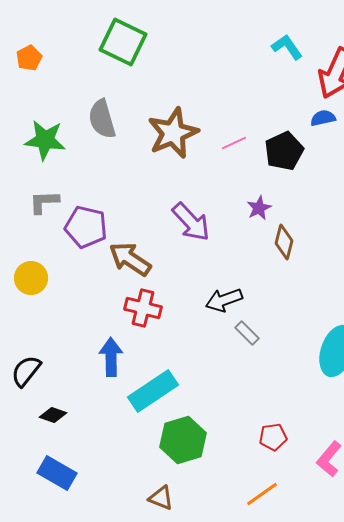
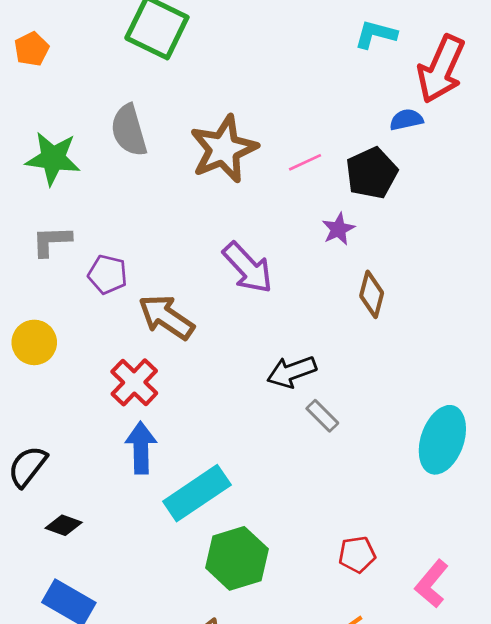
cyan L-shape: (287, 47) -> (376, 34), turned -40
blue semicircle: (323, 118) -> (406, 120), moved
purple star: (259, 208) -> (338, 229), moved
purple pentagon: (86, 227) -> (108, 274), size x0.7
red cross: (143, 308) -> (134, 382), moved, turned 30

